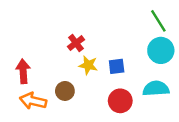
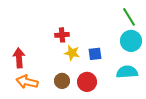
red cross: (76, 43) -> (62, 35), turned 32
brown circle: (65, 91) -> (62, 81), moved
red circle: (120, 101) -> (87, 82), moved

